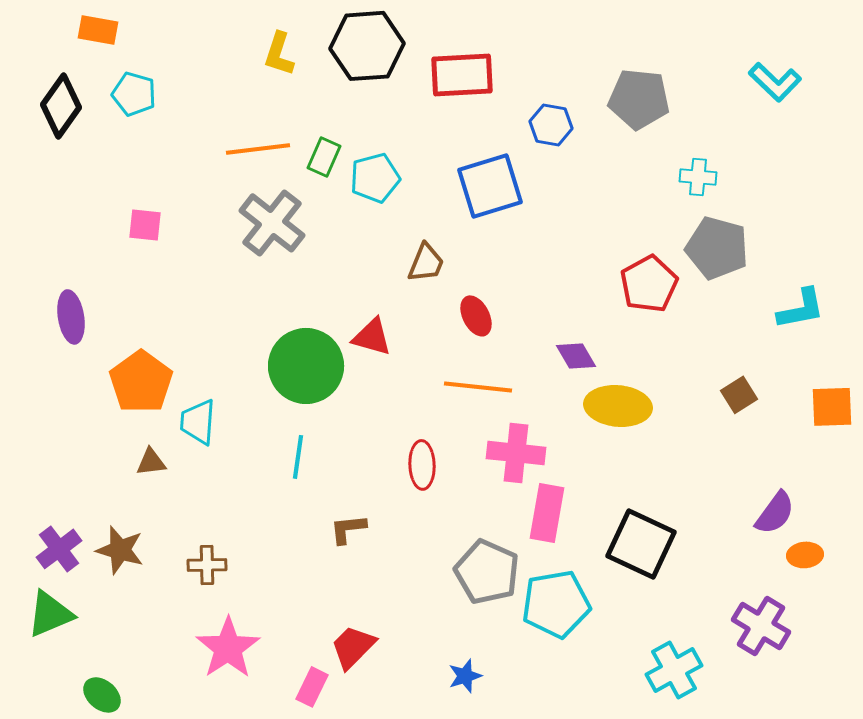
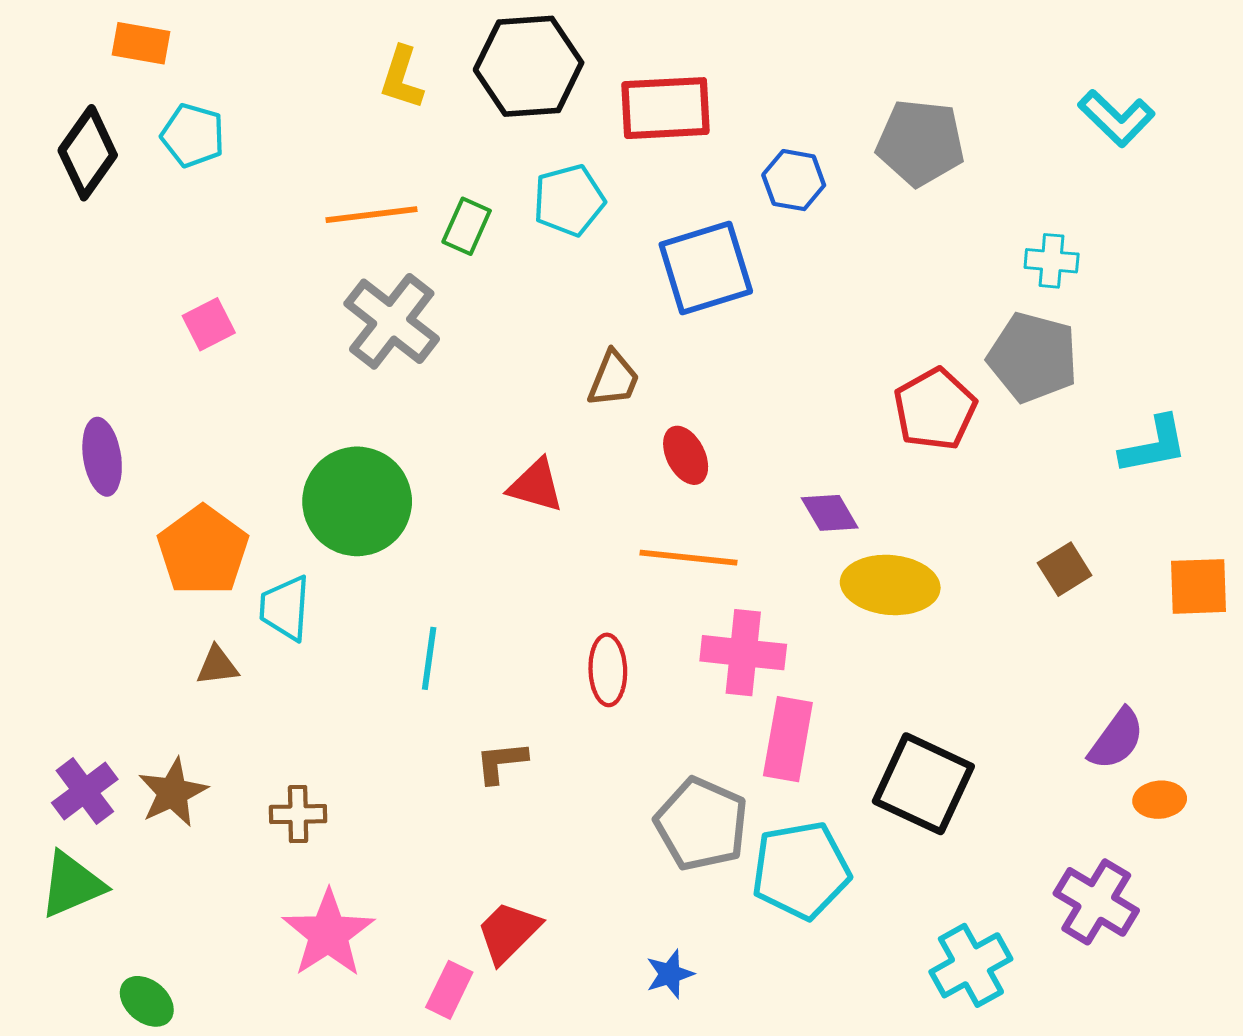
cyan cross: (698, 177) -> (1052, 261), moved
cyan pentagon: (375, 178) -> (569, 200), moved
pink square: (145, 225) -> (209, 324), turned -33
green circle: (306, 366) -> (357, 501), moved
brown star: (120, 550) -> (173, 792), turned 30

